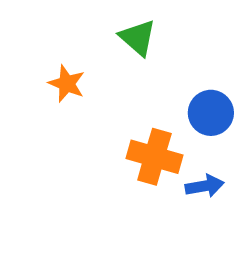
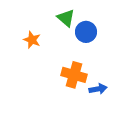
blue circle: (211, 113) -> (86, 32), moved

